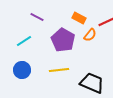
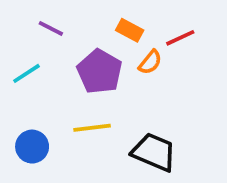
blue circle: (22, 70) -> (32, 147), moved

